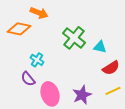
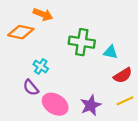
green cross: (74, 38) -> (82, 42), turned -30
pink ellipse: (50, 94) -> (55, 104), turned -40

